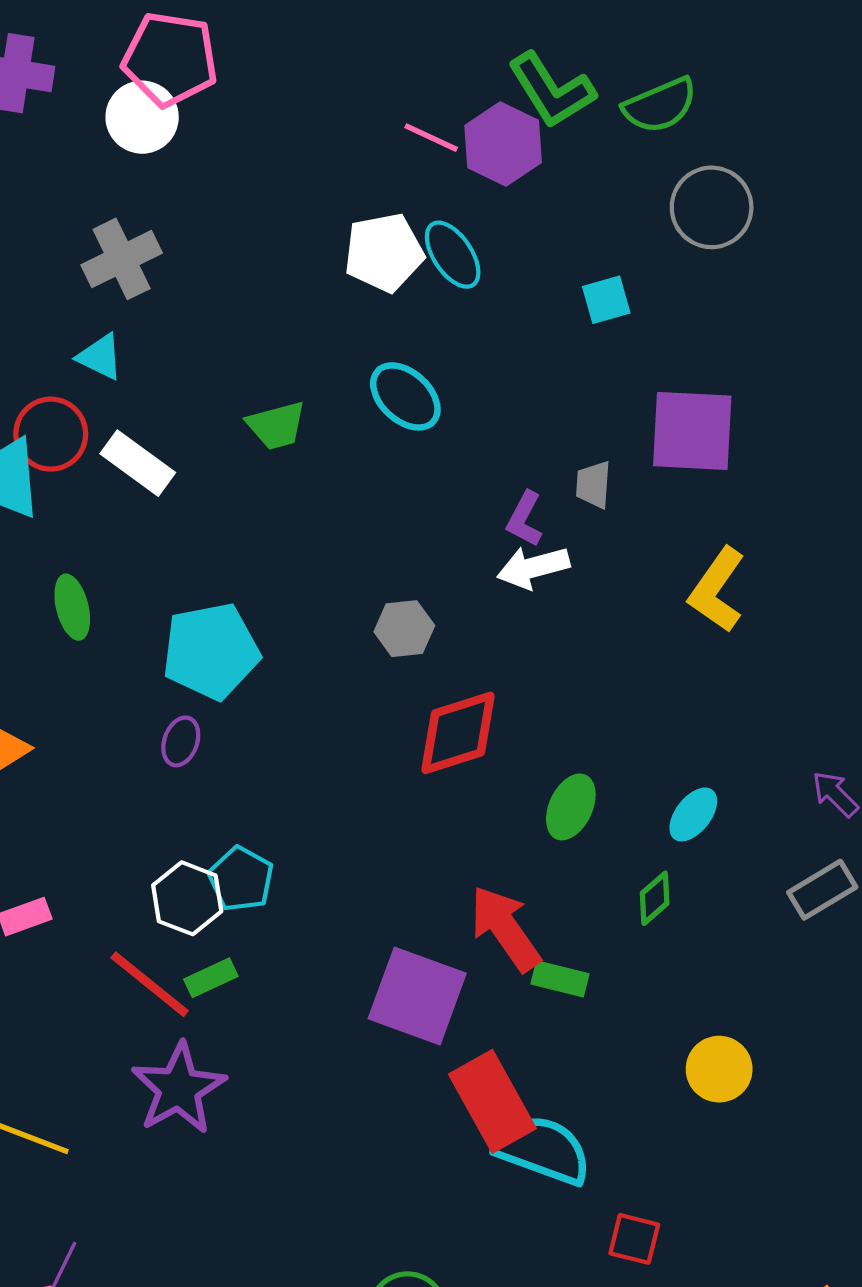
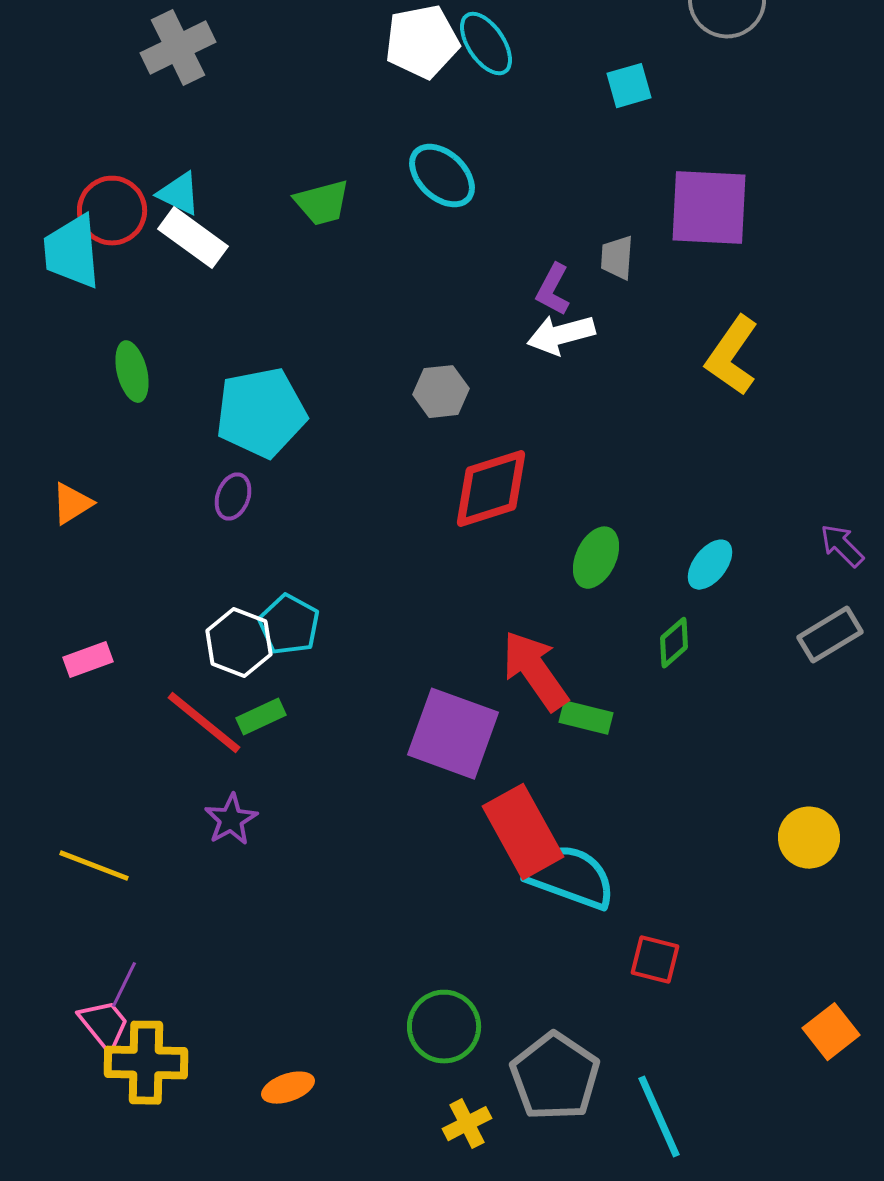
cyan triangle: (100, 357) -> (179, 194), moved
yellow circle: (719, 1069) -> (809, 838), moved
purple star: (179, 1088) -> (231, 820), size x0.6

